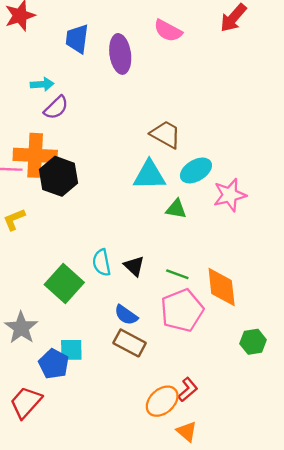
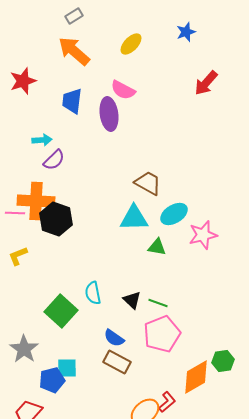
pink semicircle: (168, 31) -> (123, 90), moved
black triangle: (134, 266) -> (132, 300), moved
orange diamond: (222, 287) -> (196, 377), moved, turned 66
blue pentagon: (54, 364) -> (52, 380), turned 30

